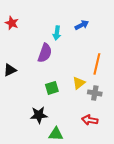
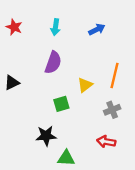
cyan arrow: (57, 33) -> (55, 27), moved
yellow triangle: (79, 83) -> (85, 85), moved
gray cross: (95, 93) -> (112, 110), turned -32

